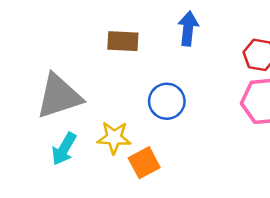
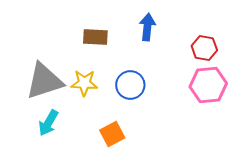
yellow star: (114, 138) -> (84, 83), moved

